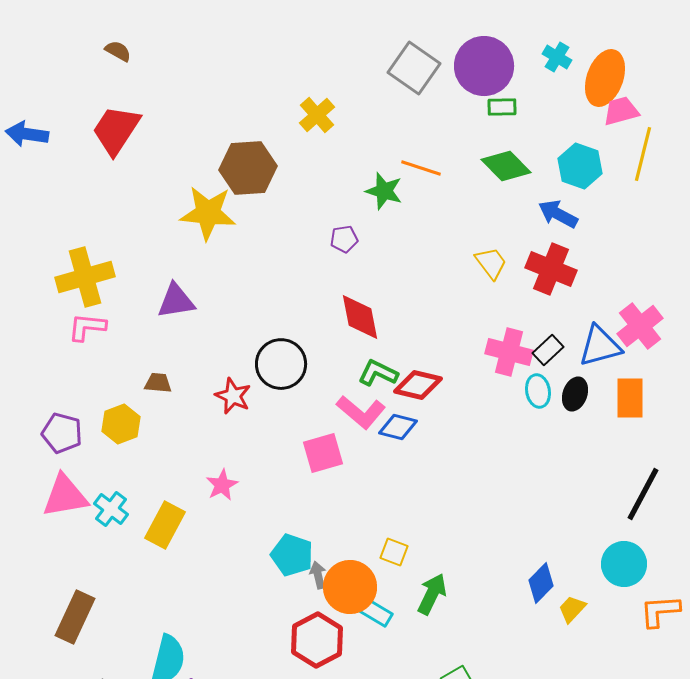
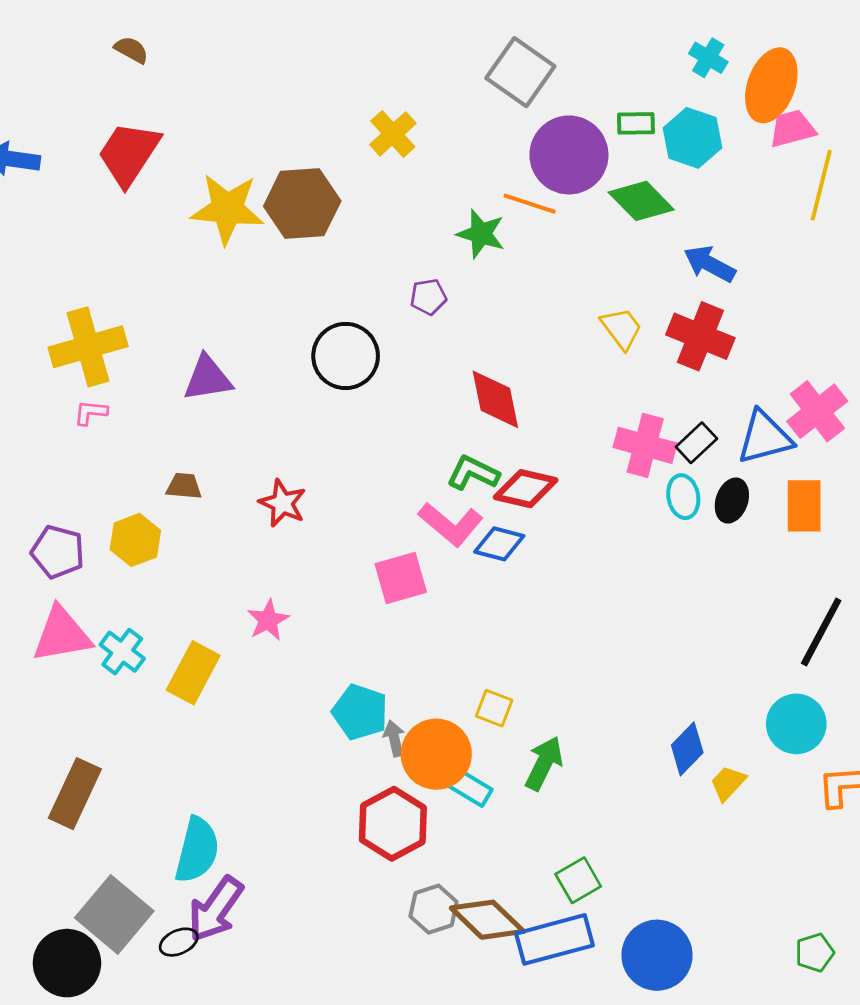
purple circle: (484, 66) -> (569, 155), moved
cyan hexagon: (580, 166) -> (692, 138), moved
yellow star: (208, 213) -> (227, 209), moved
red diamond: (360, 317) -> (495, 399), moved
pink L-shape: (87, 327) -> (91, 412), size x0.7
black circle: (281, 364) -> (346, 356), moved

